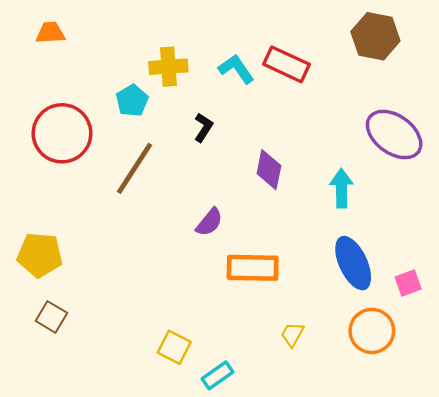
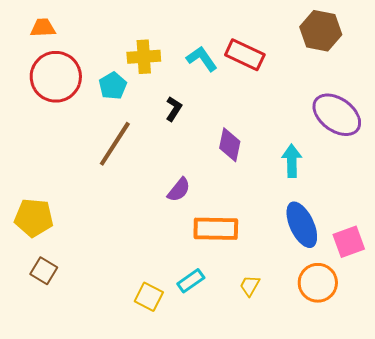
red circle: (62, 133) -> (56, 77), moved
pink square: (408, 283) -> (349, 242), size x1.4
cyan rectangle: (218, 375) -> (191, 281), moved

